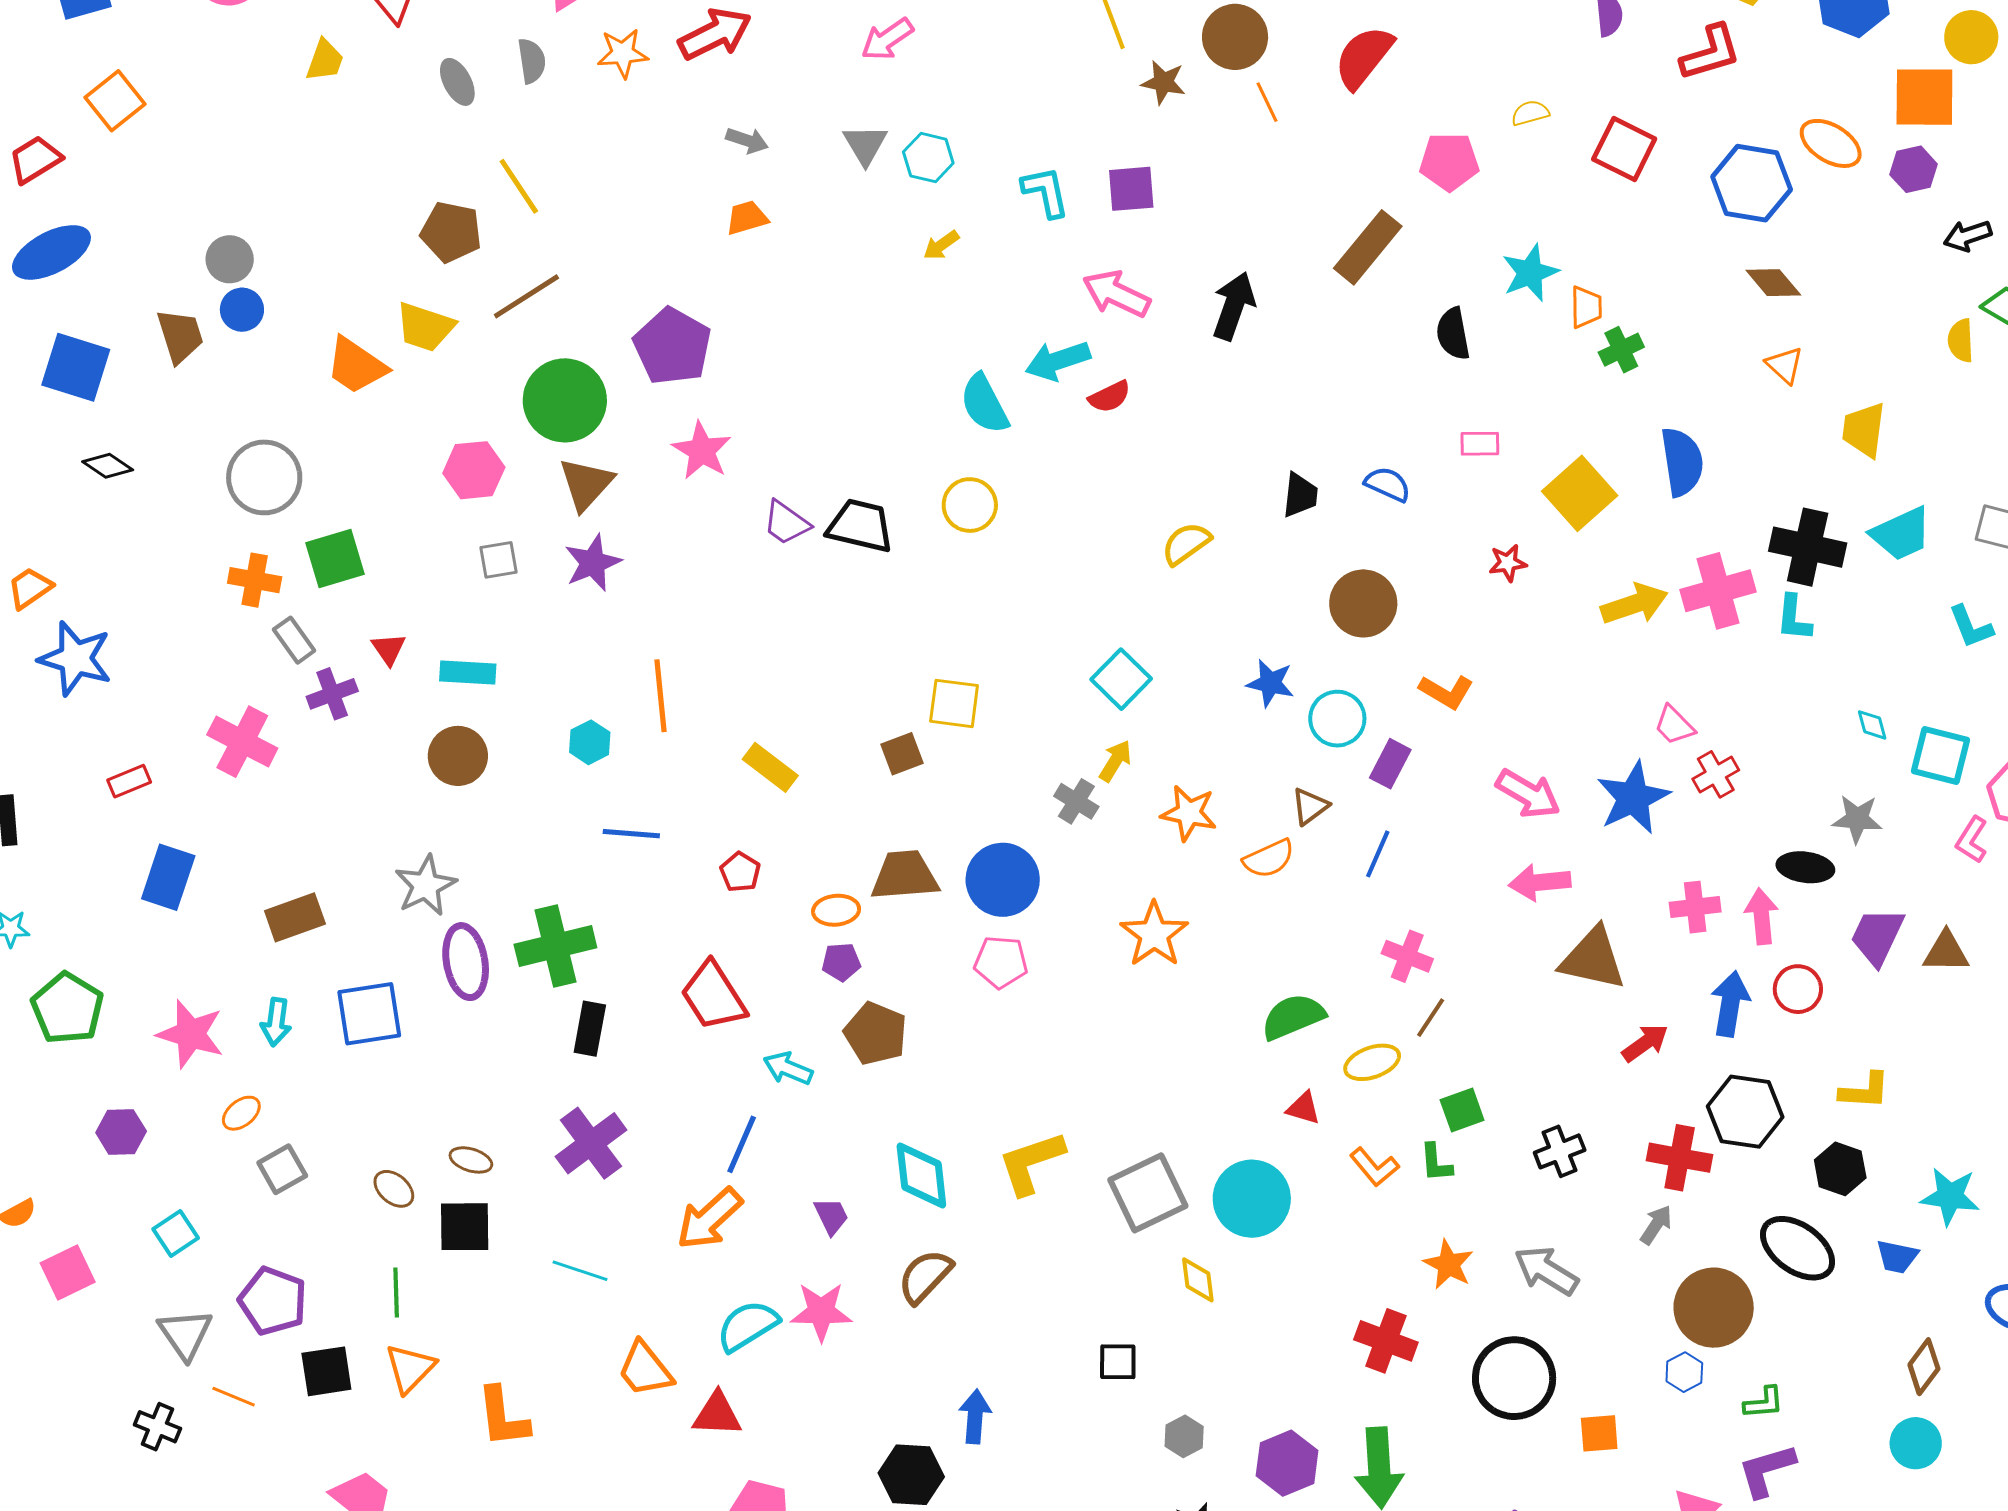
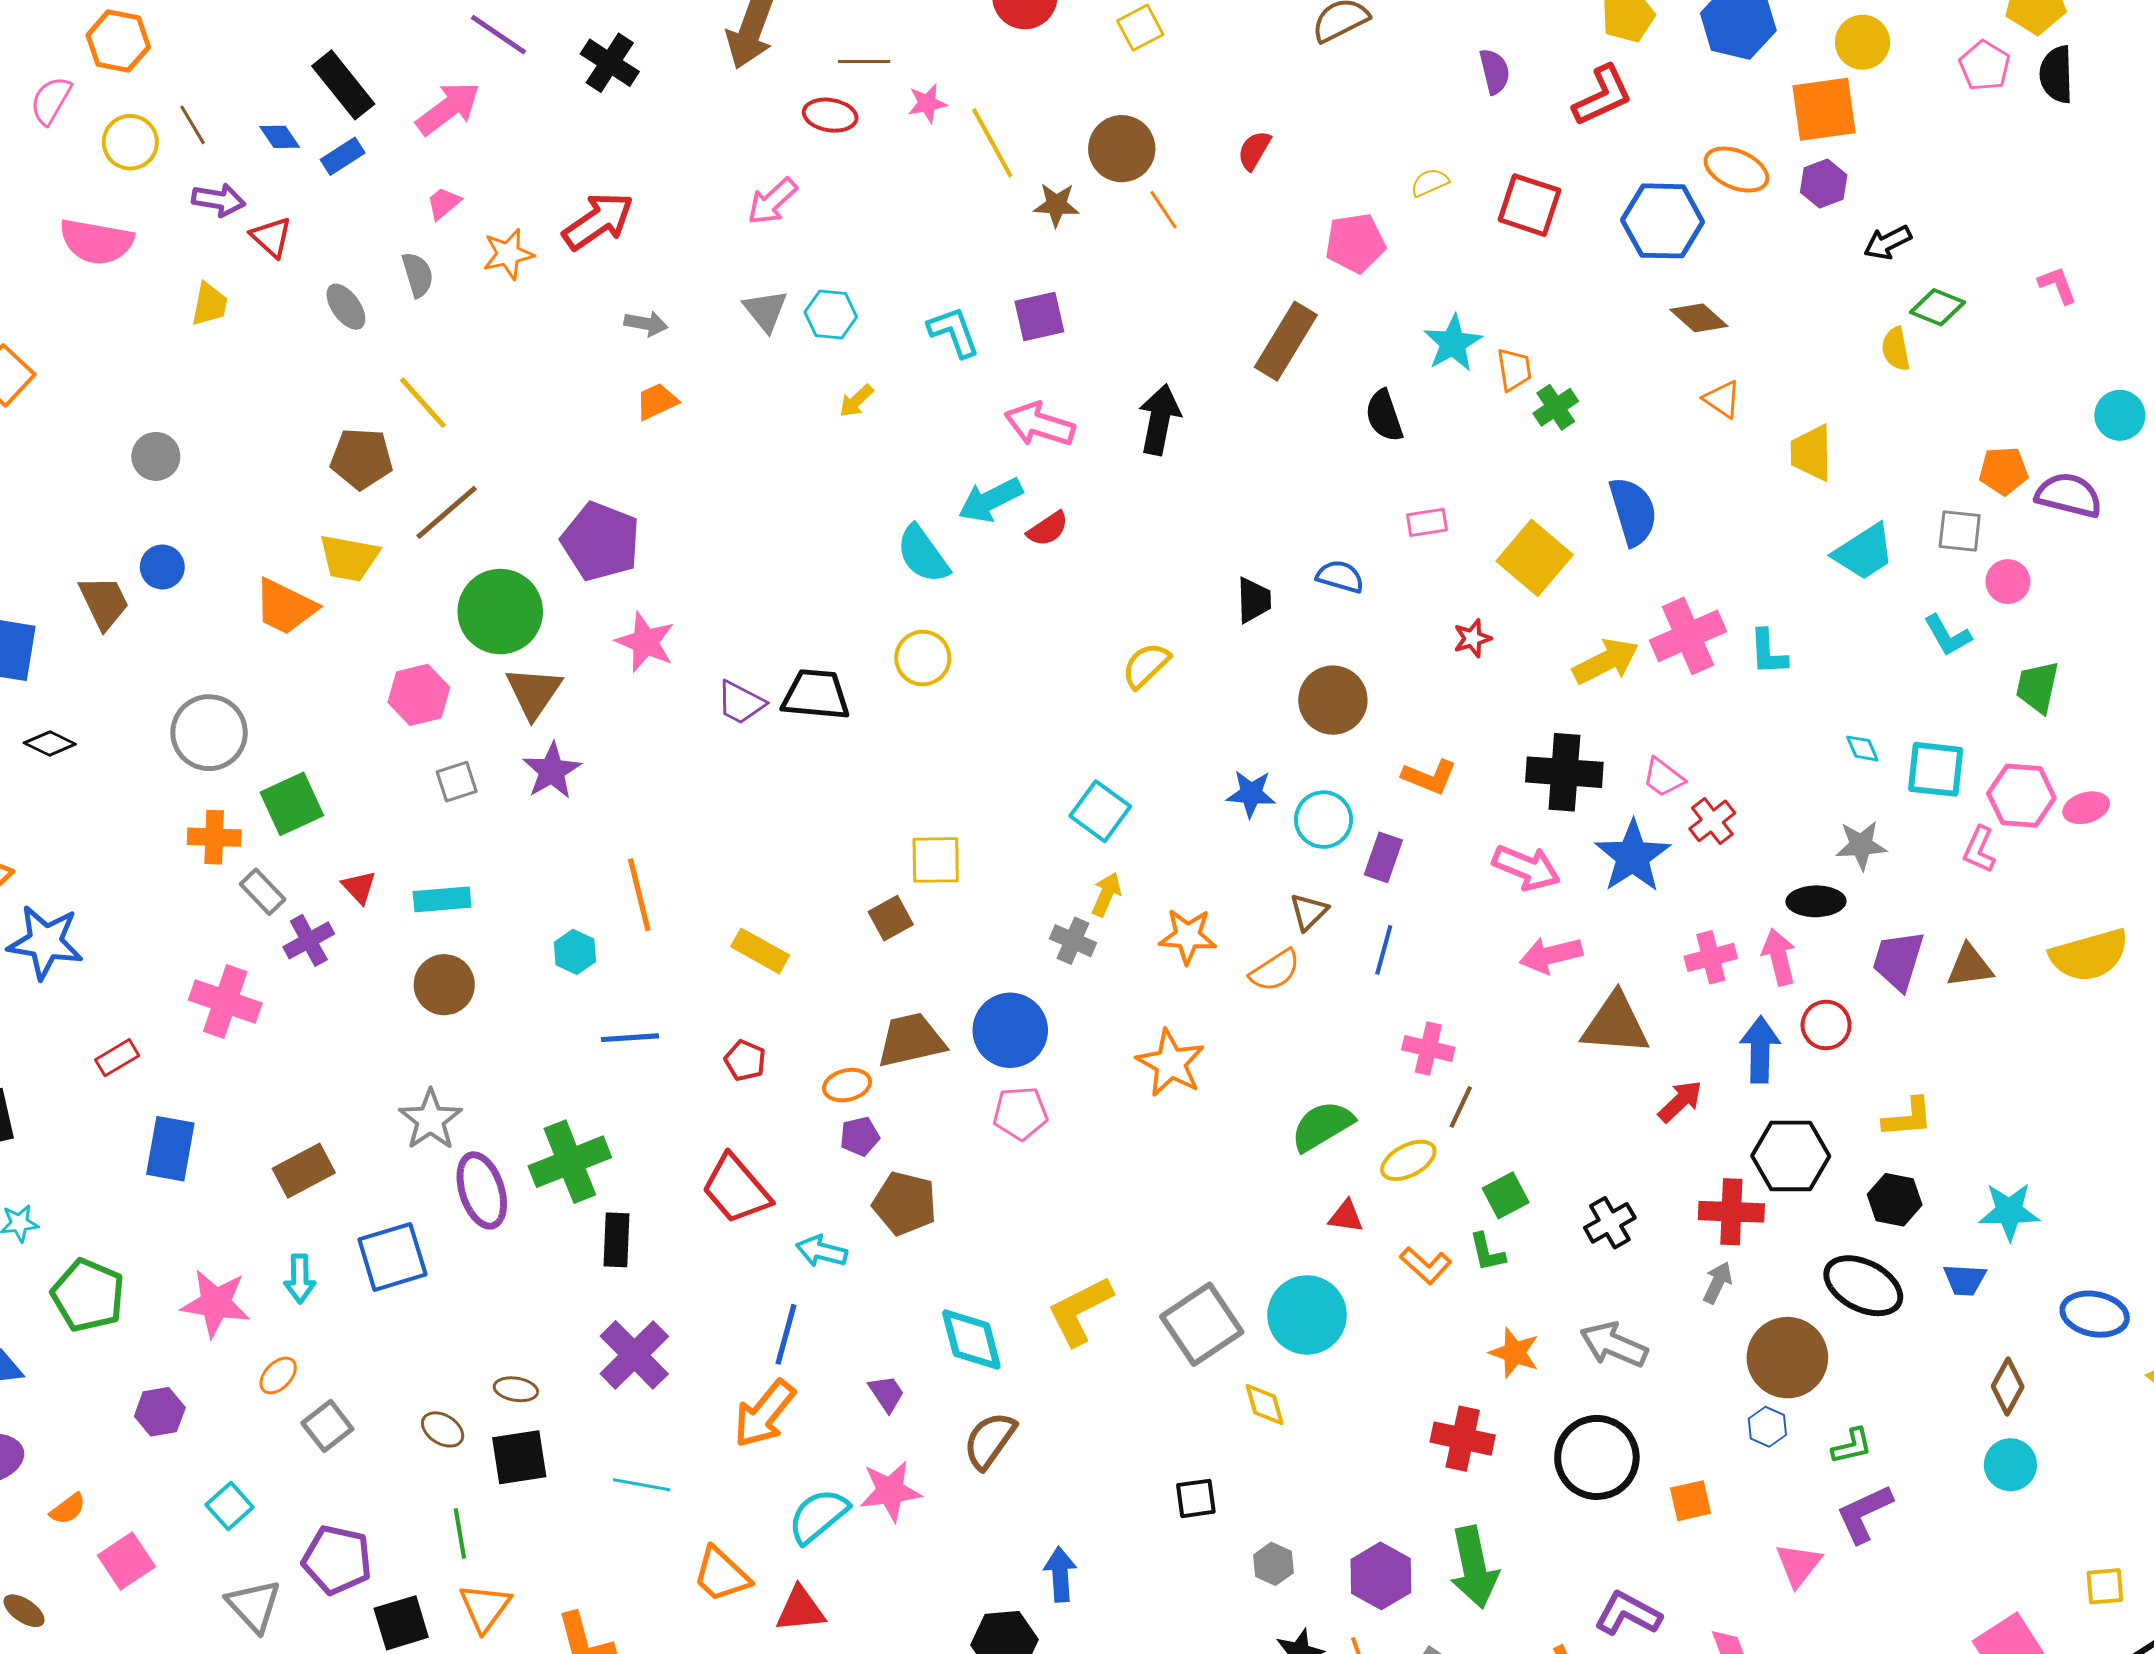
red semicircle: (1364, 57) -> (1254, 150), size x0.6
gray circle: (230, 259) -> (156, 456), moved
black cross: (1808, 547) -> (1564, 772), moved

